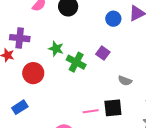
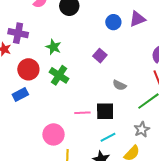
green cross: (76, 62) -> (59, 75), moved
blue rectangle: (20, 107) -> (20, 95), moved

